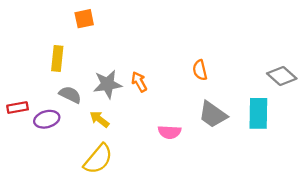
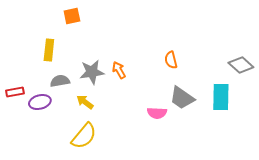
gray semicircle: (70, 95) -> (60, 81), turned -36
pink semicircle: (170, 132) -> (157, 113), moved

